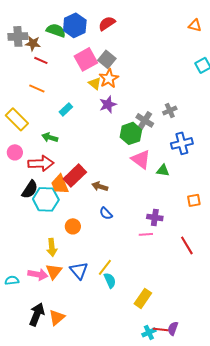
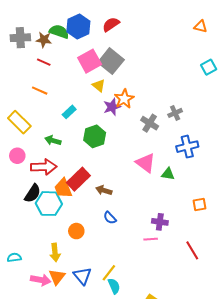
brown star: (33, 43) -> (44, 40), moved
gray square: (107, 59) -> (111, 61), size x1.4
orange star: (109, 78) -> (124, 99), moved
green hexagon: (131, 133) -> (95, 136), moved
cyan semicircle: (12, 280) -> (14, 257), moved

